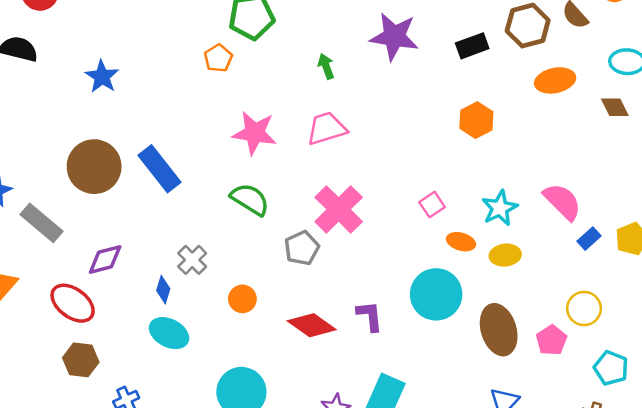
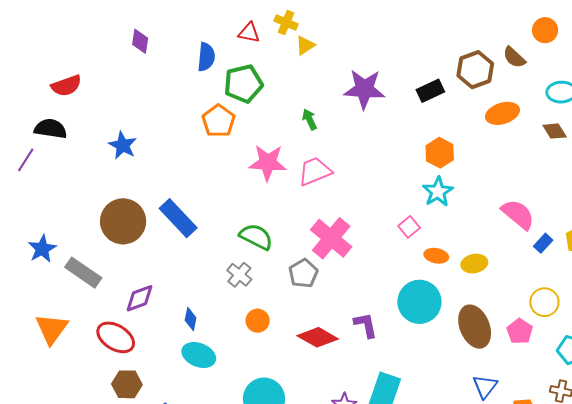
orange pentagon: (218, 58) -> (219, 121), size x1.4
pink star: (255, 133) -> (268, 163), moved
cyan star: (500, 208) -> (438, 192), moved
gray cross: (192, 260) -> (239, 275), moved

